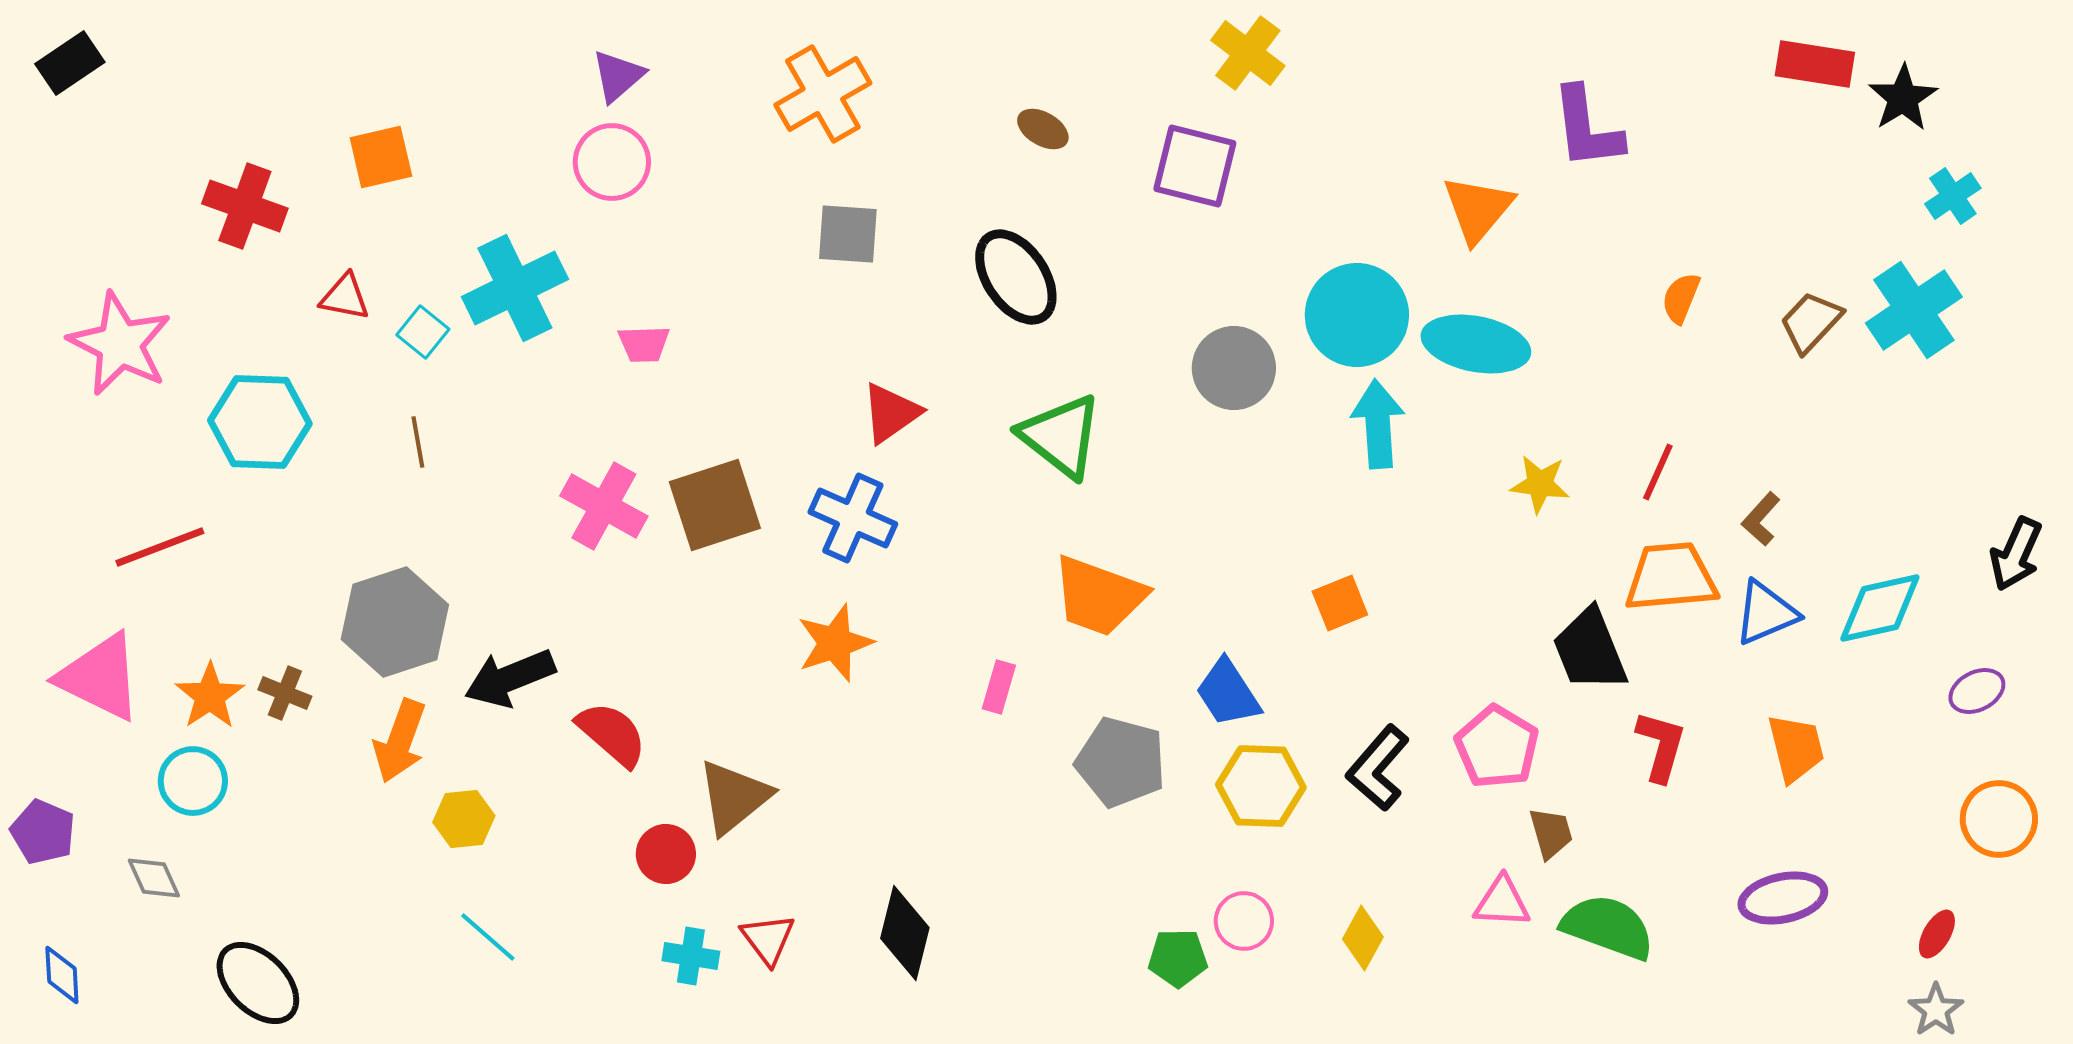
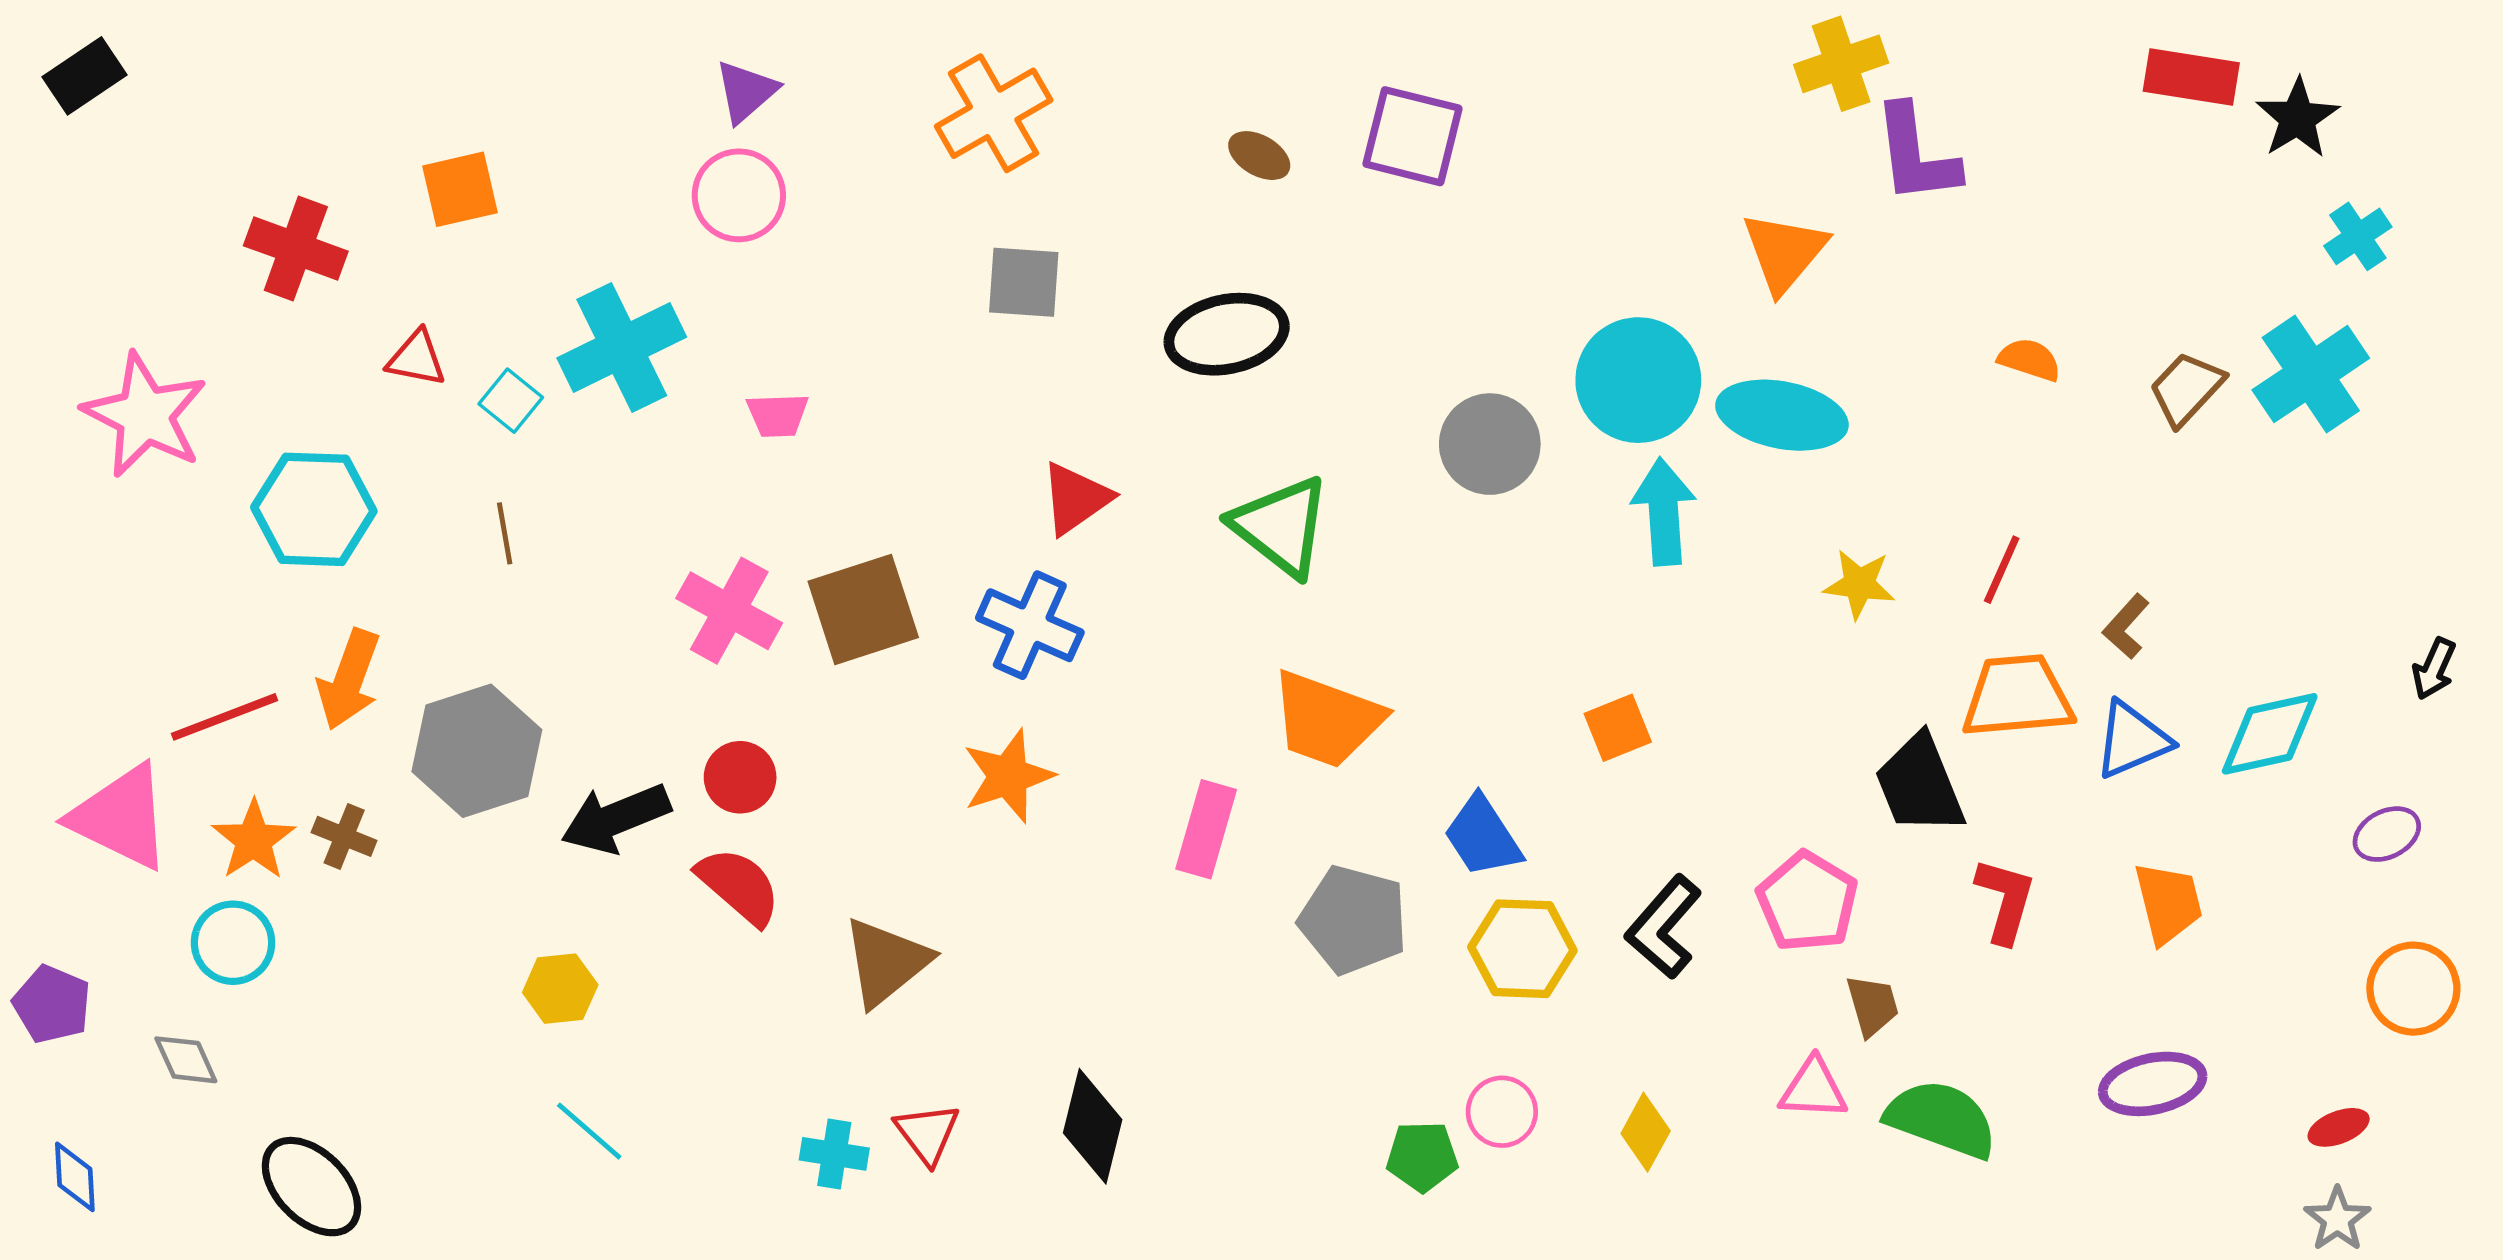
yellow cross: (1248, 53) -> (1841, 64), moved, turned 34
purple square: (1195, 166) -> (1413, 136), moved
black ellipse: (1016, 277) -> (1227, 334), turned -68
orange semicircle: (1681, 298) -> (2029, 360), turned 86
red line: (160, 547) -> (225, 717), moved
black arrow: (2016, 554) -> (2434, 669), size x0.7
pink rectangle: (999, 687) -> (1206, 829), size x1.5
orange arrow: (400, 741) -> (349, 679), moved
red circle: (666, 854) -> (740, 777), moved
red ellipse: (1937, 934) -> (2339, 1127), turned 39

